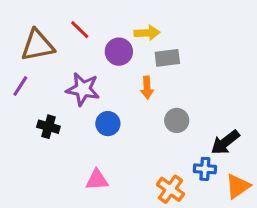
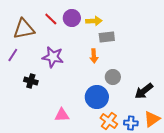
purple circle: (119, 52) -> (72, 18), moved
blue circle: (108, 124) -> (97, 97), moved, size x1.5
blue cross: (205, 169) -> (131, 123), moved

